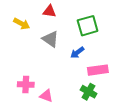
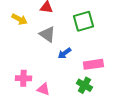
blue arrow: (77, 53) -> (64, 53), moved

